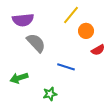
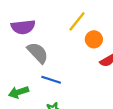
blue line: (66, 67) -> (51, 80), moved

